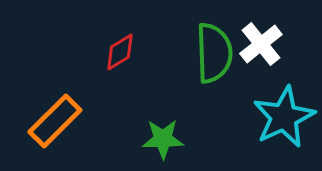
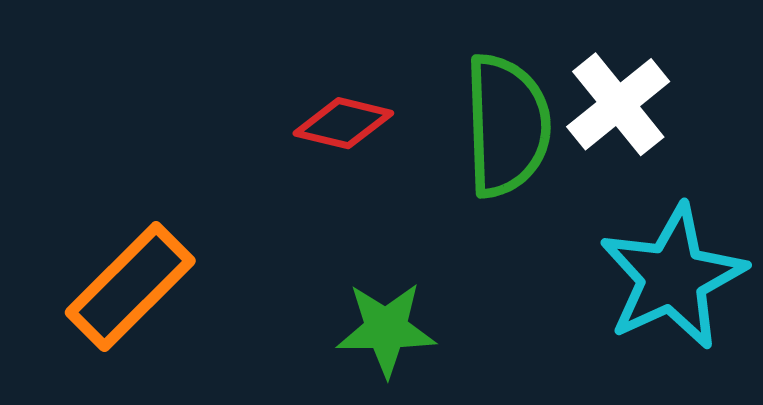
red diamond: (120, 52) -> (343, 123), moved, turned 45

